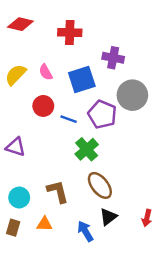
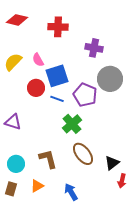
blue square: (82, 79) -> (57, 76), moved
black triangle: (108, 217) -> (112, 163), moved
orange triangle: (44, 224) -> (37, 186), turned -32

